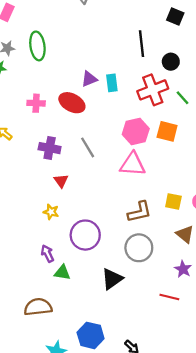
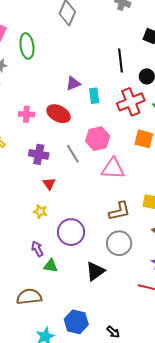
green ellipse: (37, 46) -> (27, 46), moved
purple triangle: (89, 79) -> (73, 83), moved
pink hexagon: (136, 132) -> (98, 139), moved

